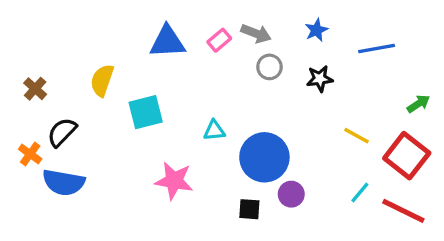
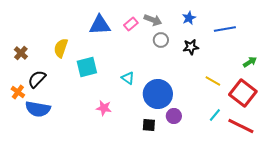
cyan triangle: (214, 131) -> (128, 78), turned 40
pink star: (174, 181) -> (104, 108), size x0.7

